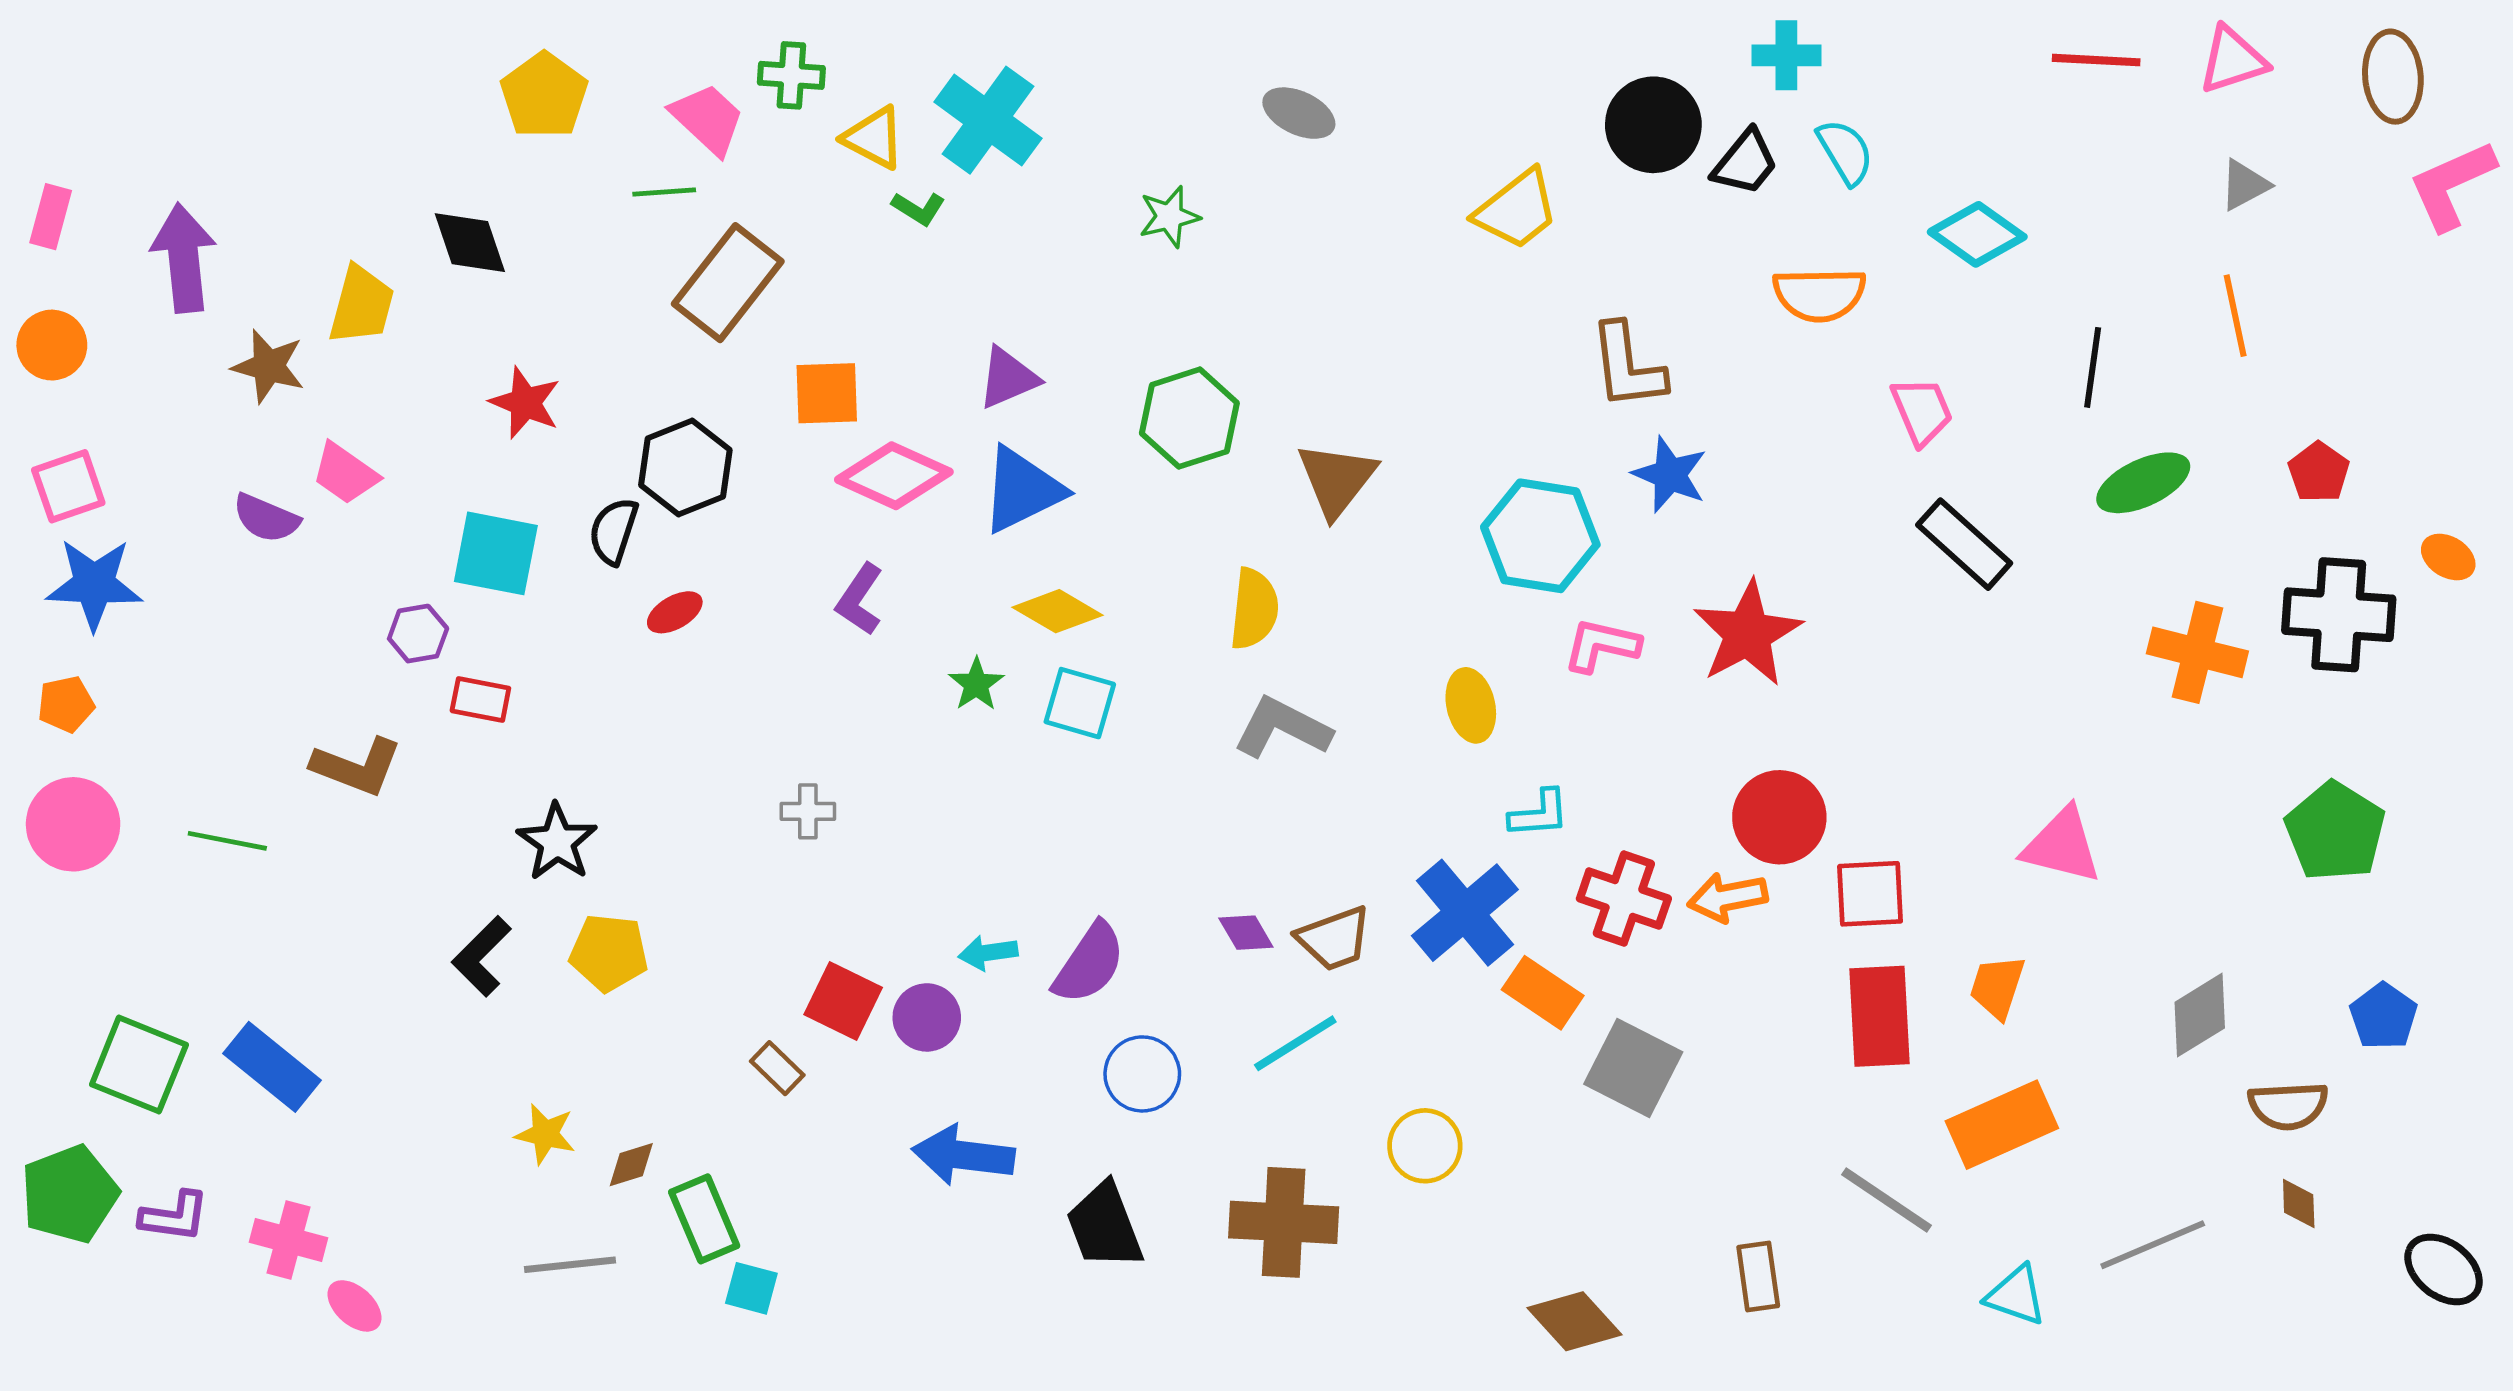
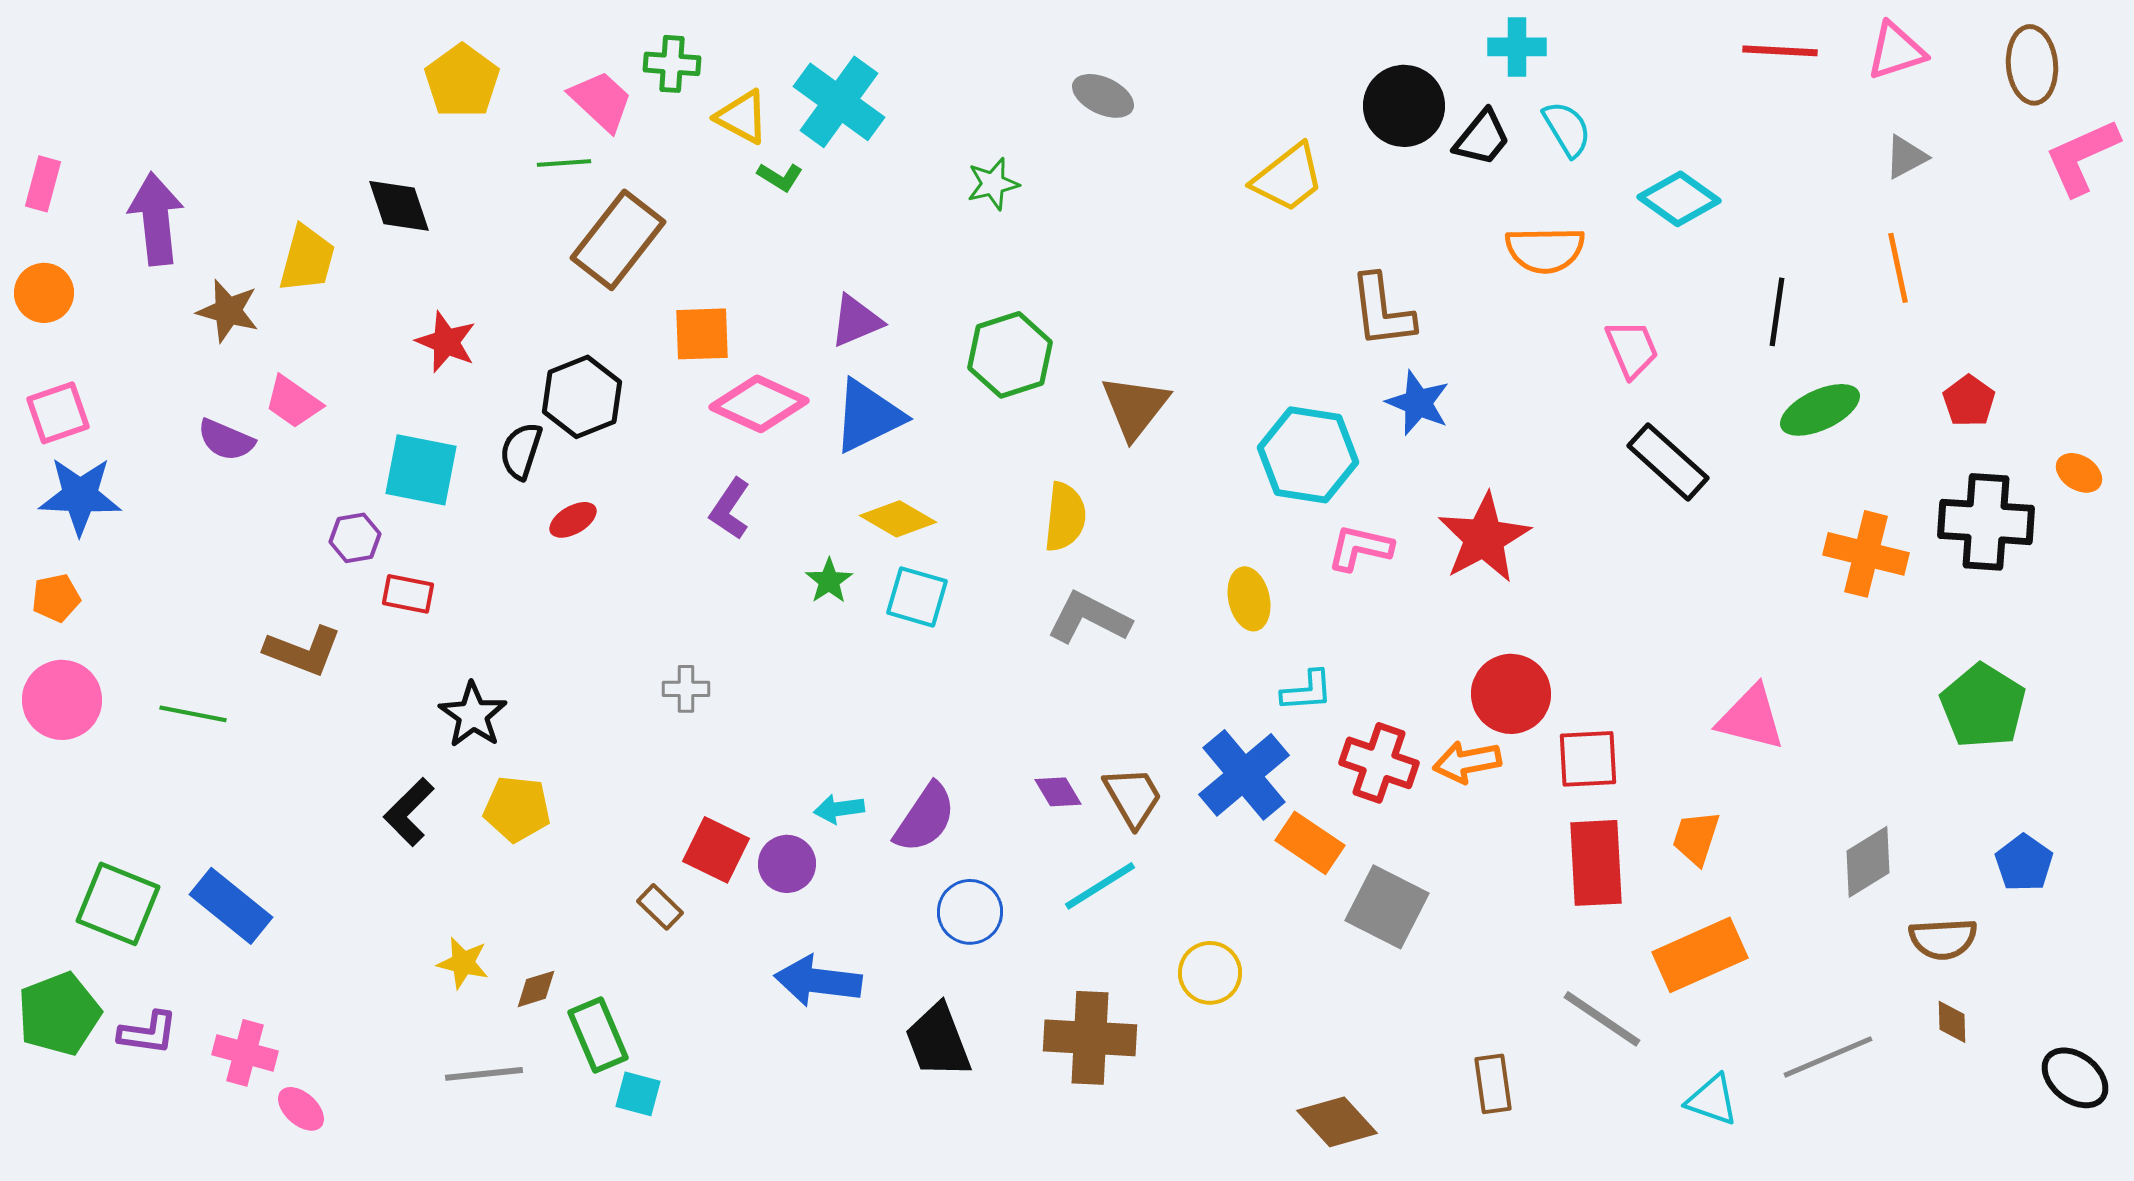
brown trapezoid: (1334, 939) -> (1133, 797), turned -100

